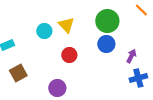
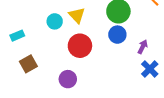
red circle: (69, 55) -> (80, 46), size x1.5
blue cross: (138, 78) -> (150, 69), turned -30

